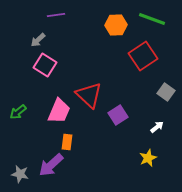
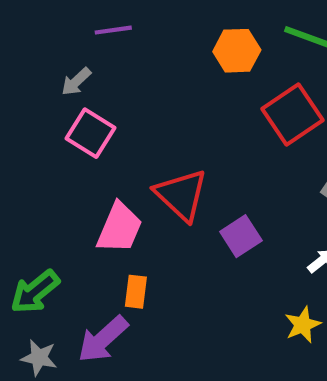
green arrow: (18, 112) -> (35, 292), moved, size x1.4

